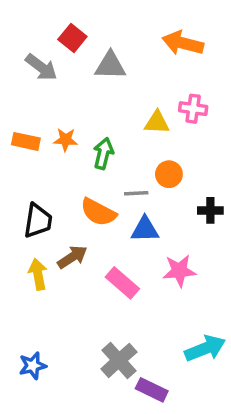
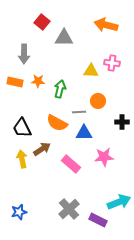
gray arrow: (41, 67) -> (24, 54), moved, turned 54
black trapezoid: (38, 221) -> (22, 128), turned 145
purple rectangle: (152, 390) -> (98, 220), moved

